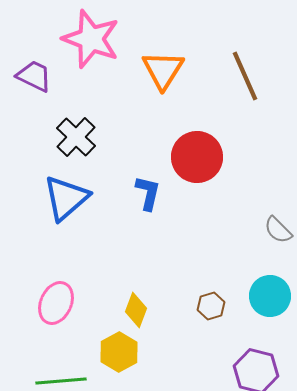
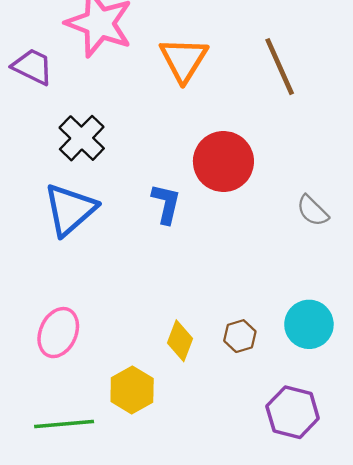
gray semicircle: (278, 230) -> (312, 211), moved
yellow diamond: (136, 310) -> (180, 341), moved

